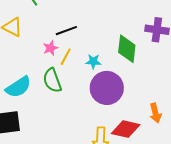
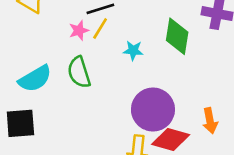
yellow line: (66, 57) -> (100, 28), moved
purple circle: (107, 88) -> (153, 110), moved

